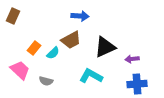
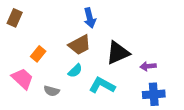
blue arrow: (80, 16) -> (90, 18), turned 72
cyan semicircle: (53, 53) -> (75, 71), moved

